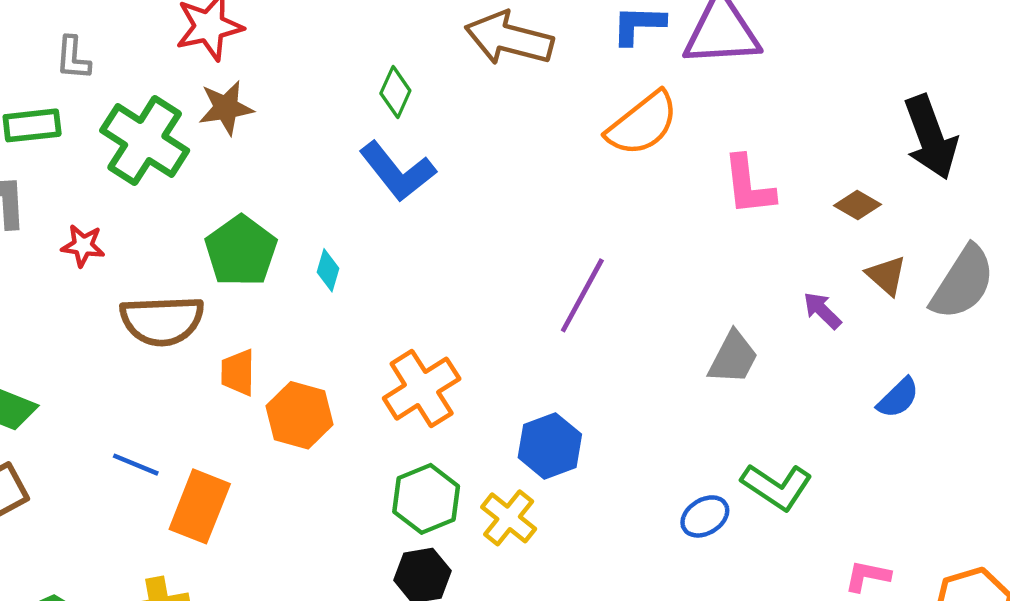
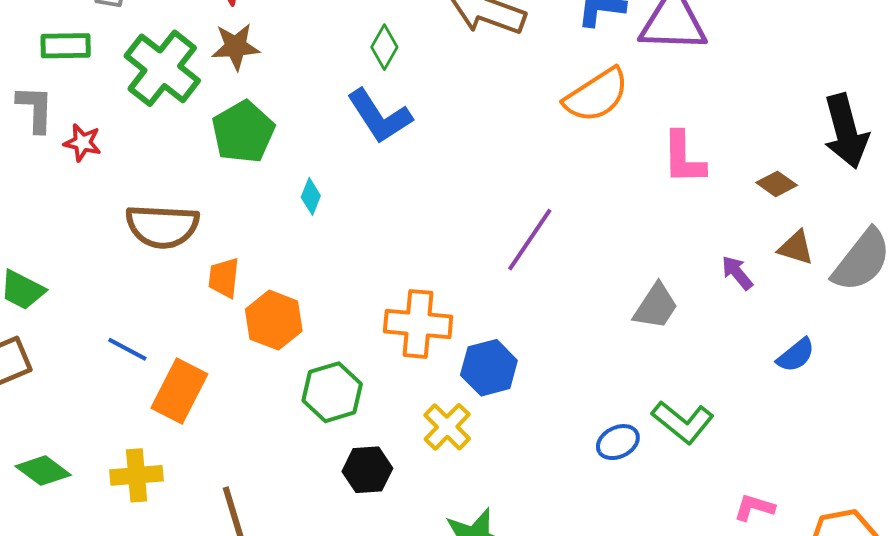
red star: (83, 246) -> (82, 143), moved
green pentagon: (241, 251) -> (243, 132), moved
brown triangle: (886, 276) -> (796, 248), turned -30
orange cross: (422, 389) -> (418, 324), moved, turned 32
green hexagon: (426, 499) -> (332, 392), moved

